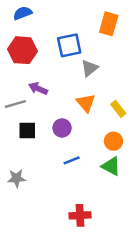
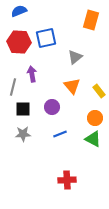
blue square: (69, 45) -> (46, 38), moved
purple arrow: (38, 88) -> (32, 74), turned 56
gray line: (15, 104) -> (13, 87), turned -60
gray star: (17, 178) -> (23, 134), moved

